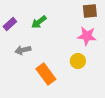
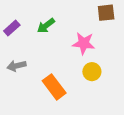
pink star: (87, 36) -> (84, 43), moved
gray arrow: (23, 50) -> (16, 66), moved

